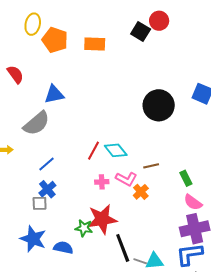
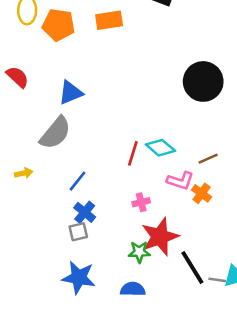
pink cross: (102, 182) -> (141, 202), moved
blue semicircle: (63, 248) -> (133, 289), moved

